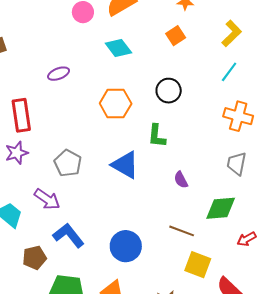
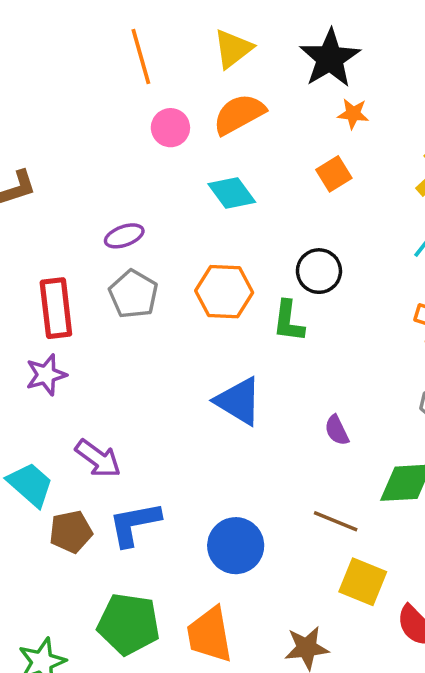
green L-shape: (157, 136) -> (288, 321), moved
gray pentagon: (68, 163) -> (133, 294), moved
blue L-shape: (69, 235) -> (134, 524), turned -64
brown pentagon: (34, 258) -> (71, 532), moved

